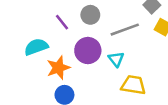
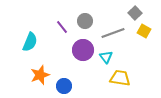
cyan semicircle: (36, 47) -> (30, 42), moved, turned 132
orange star: (58, 68) -> (40, 75), moved

